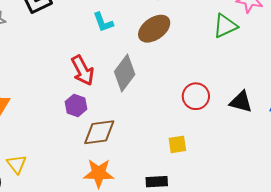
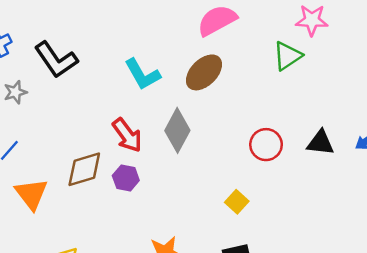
cyan L-shape: (103, 22) -> (142, 74), size x1.4
brown diamond: (99, 132) -> (84, 169), moved
yellow square: (177, 144) -> (237, 202), moved, turned -30

